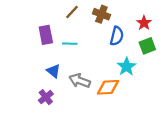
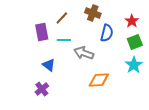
brown line: (72, 12) -> (62, 18), moved
cyan star: (127, 67) -> (134, 65), moved
gray arrow: (80, 81) -> (84, 53), moved

